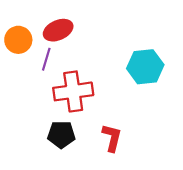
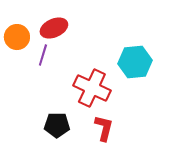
red cross: (73, 91) -> (92, 88), moved, turned 33

